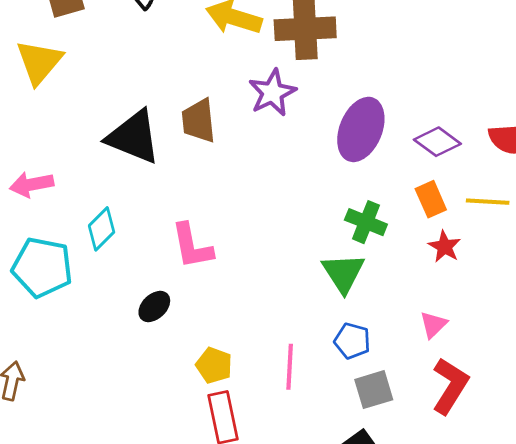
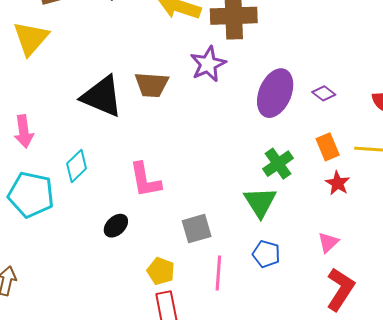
brown trapezoid: (199, 121) -> (152, 85), turned -81
purple diamond: (437, 142) -> (324, 93), moved, size x0.7
pink arrow: (32, 184) -> (24, 131), turned -88
green cross: (366, 222) -> (278, 164), turned 32
gray square: (374, 390) -> (197, 229), moved

